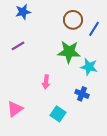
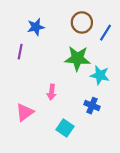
blue star: (23, 12) -> (36, 27), moved
purple line: (18, 46) -> (20, 52), turned -48
pink triangle: (15, 109) -> (25, 112), moved

